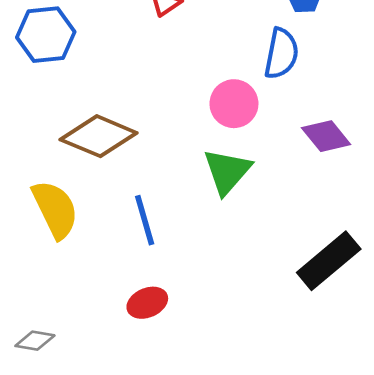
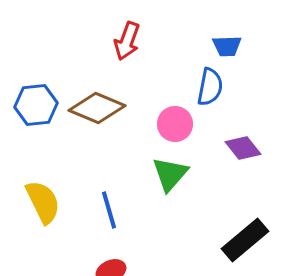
blue hexagon: (46, 35) -> (36, 105), moved
brown diamond: (99, 136) -> (97, 108), moved

